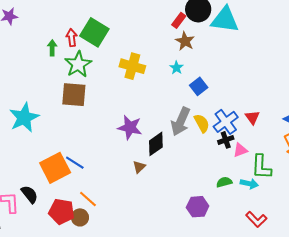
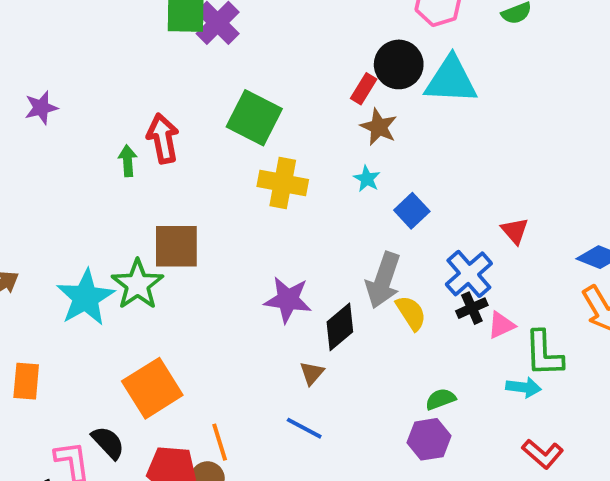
green square: (94, 32) -> (254, 118), moved
red arrow: (72, 38) -> (163, 138), size x1.4
green star: (78, 64) -> (138, 284), moved
red triangle: (252, 117) -> (515, 231), moved
yellow semicircle: (202, 123) -> (411, 313), moved
blue line: (75, 163) -> (304, 428), moved
green semicircle: (224, 182) -> (441, 399), moved
orange line: (88, 199) -> (220, 442), turned 36

